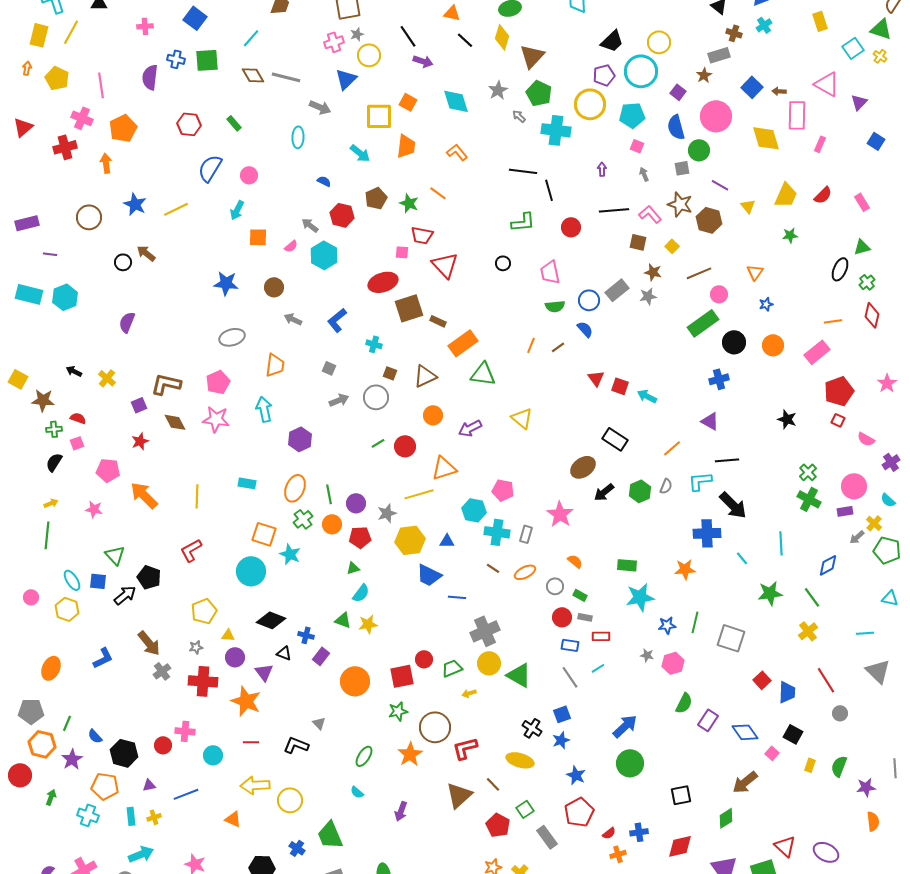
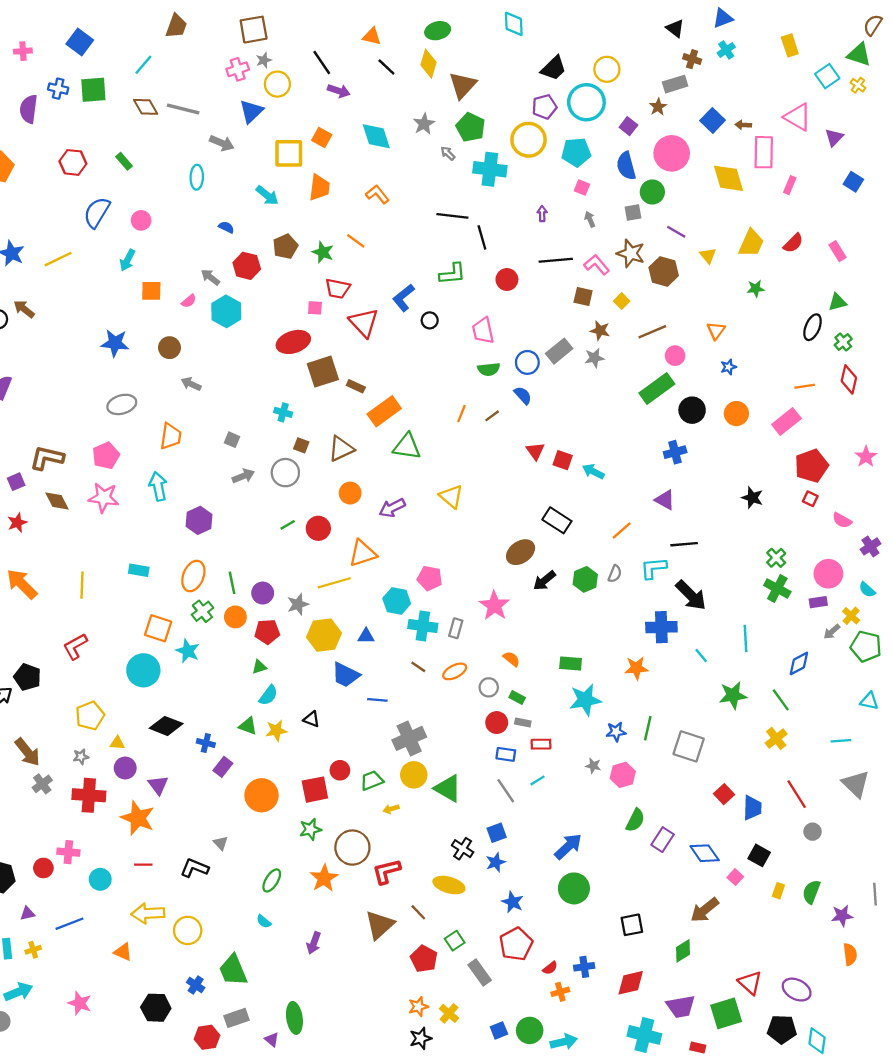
blue L-shape: (337, 320) -> (404, 298), moved
black triangle: (284, 653) -> (311, 719), moved

